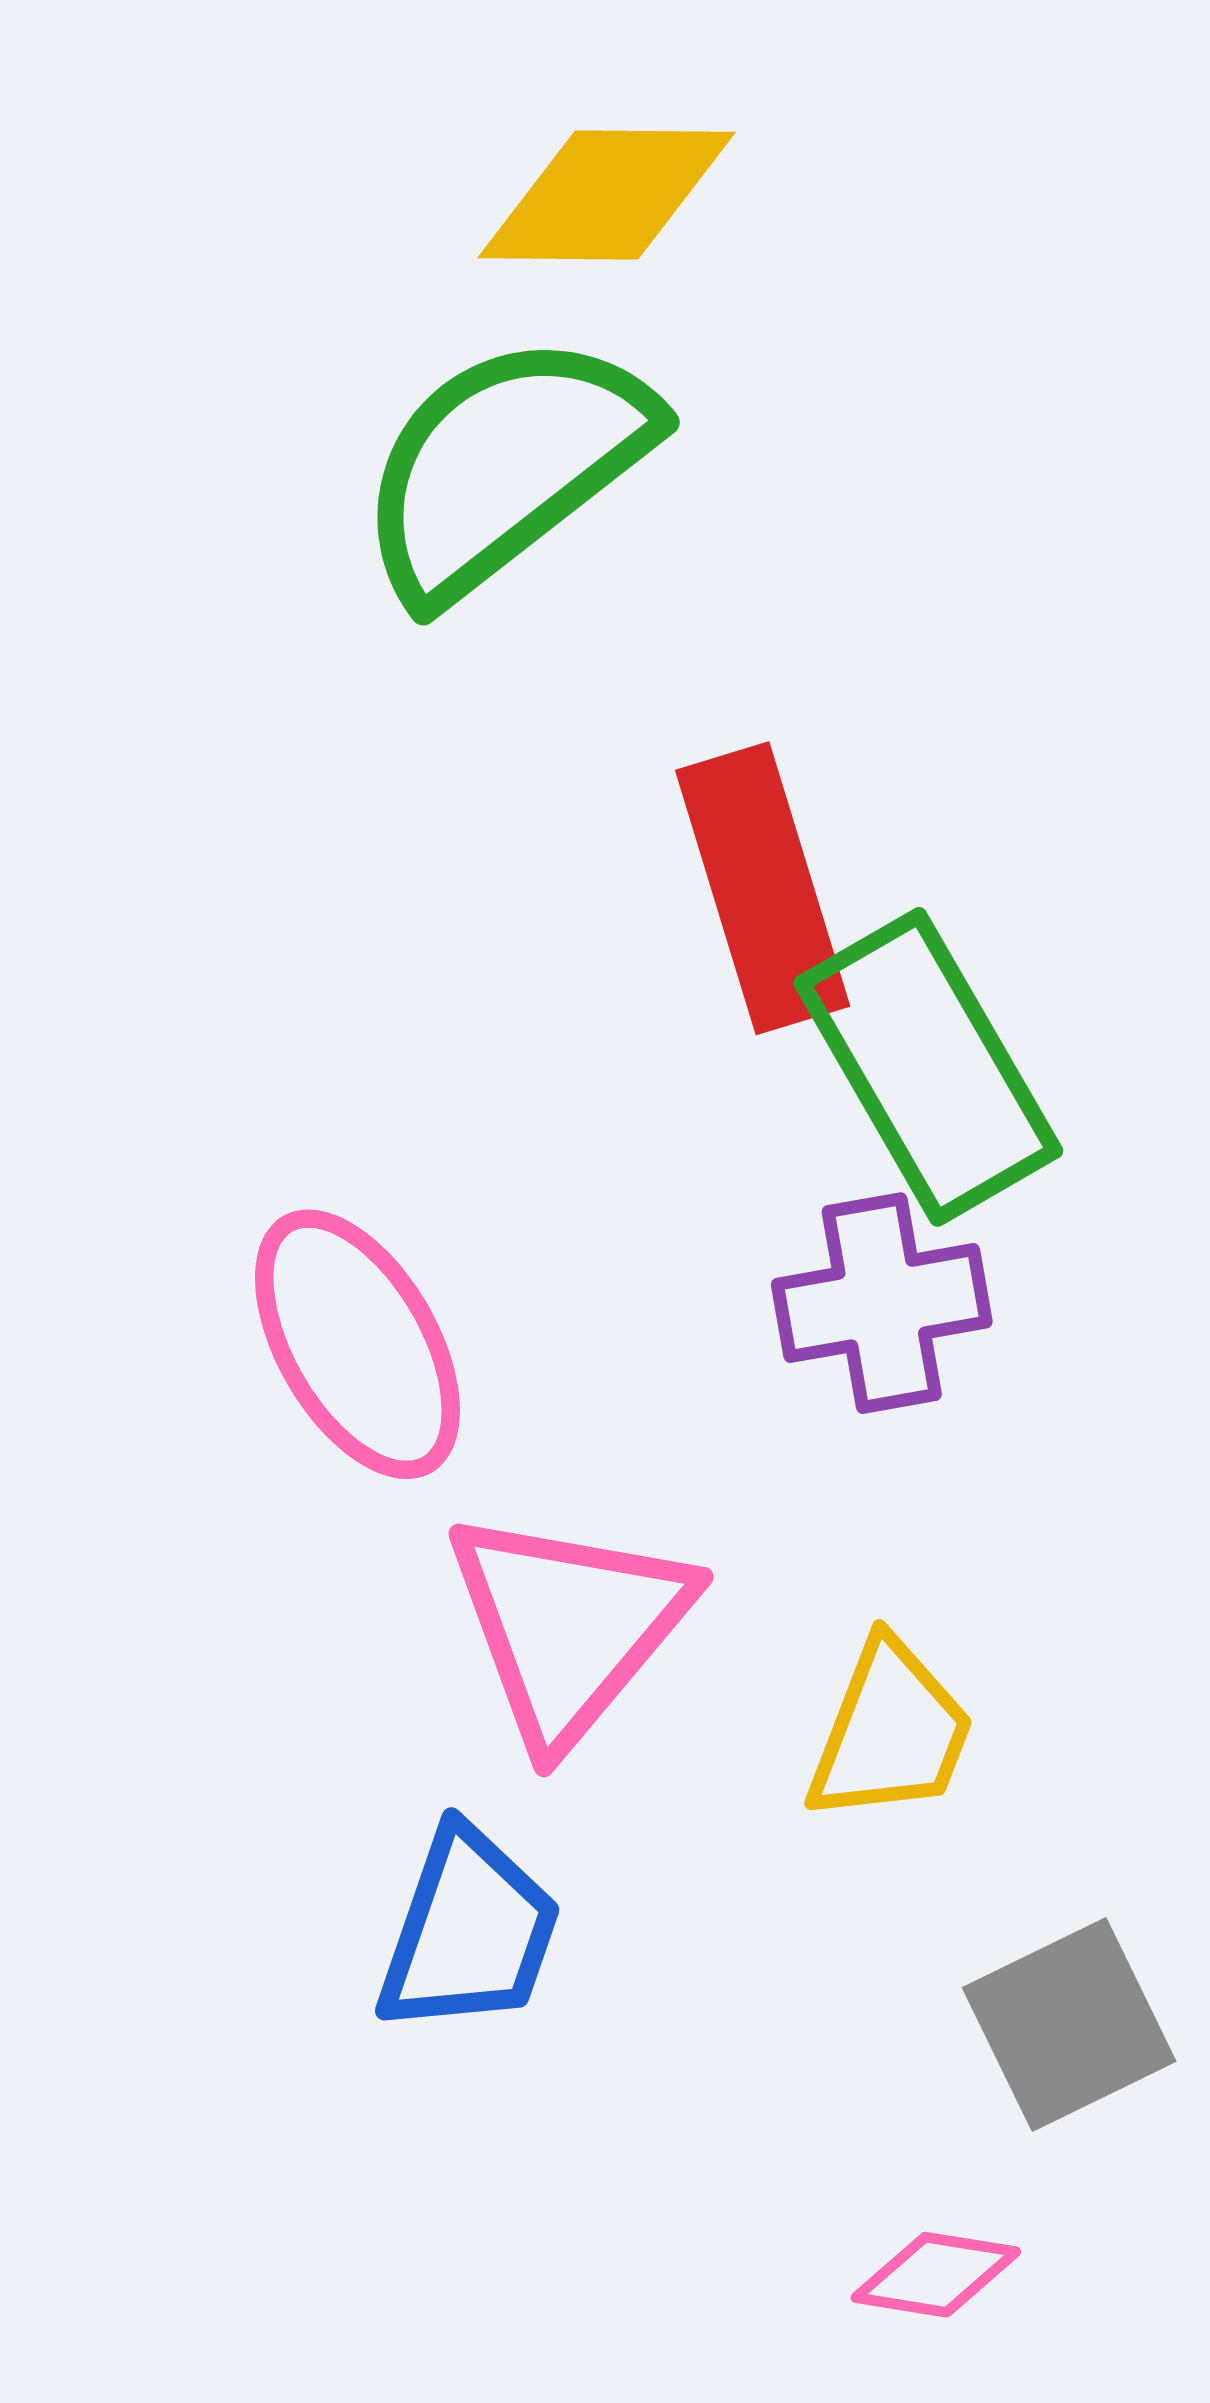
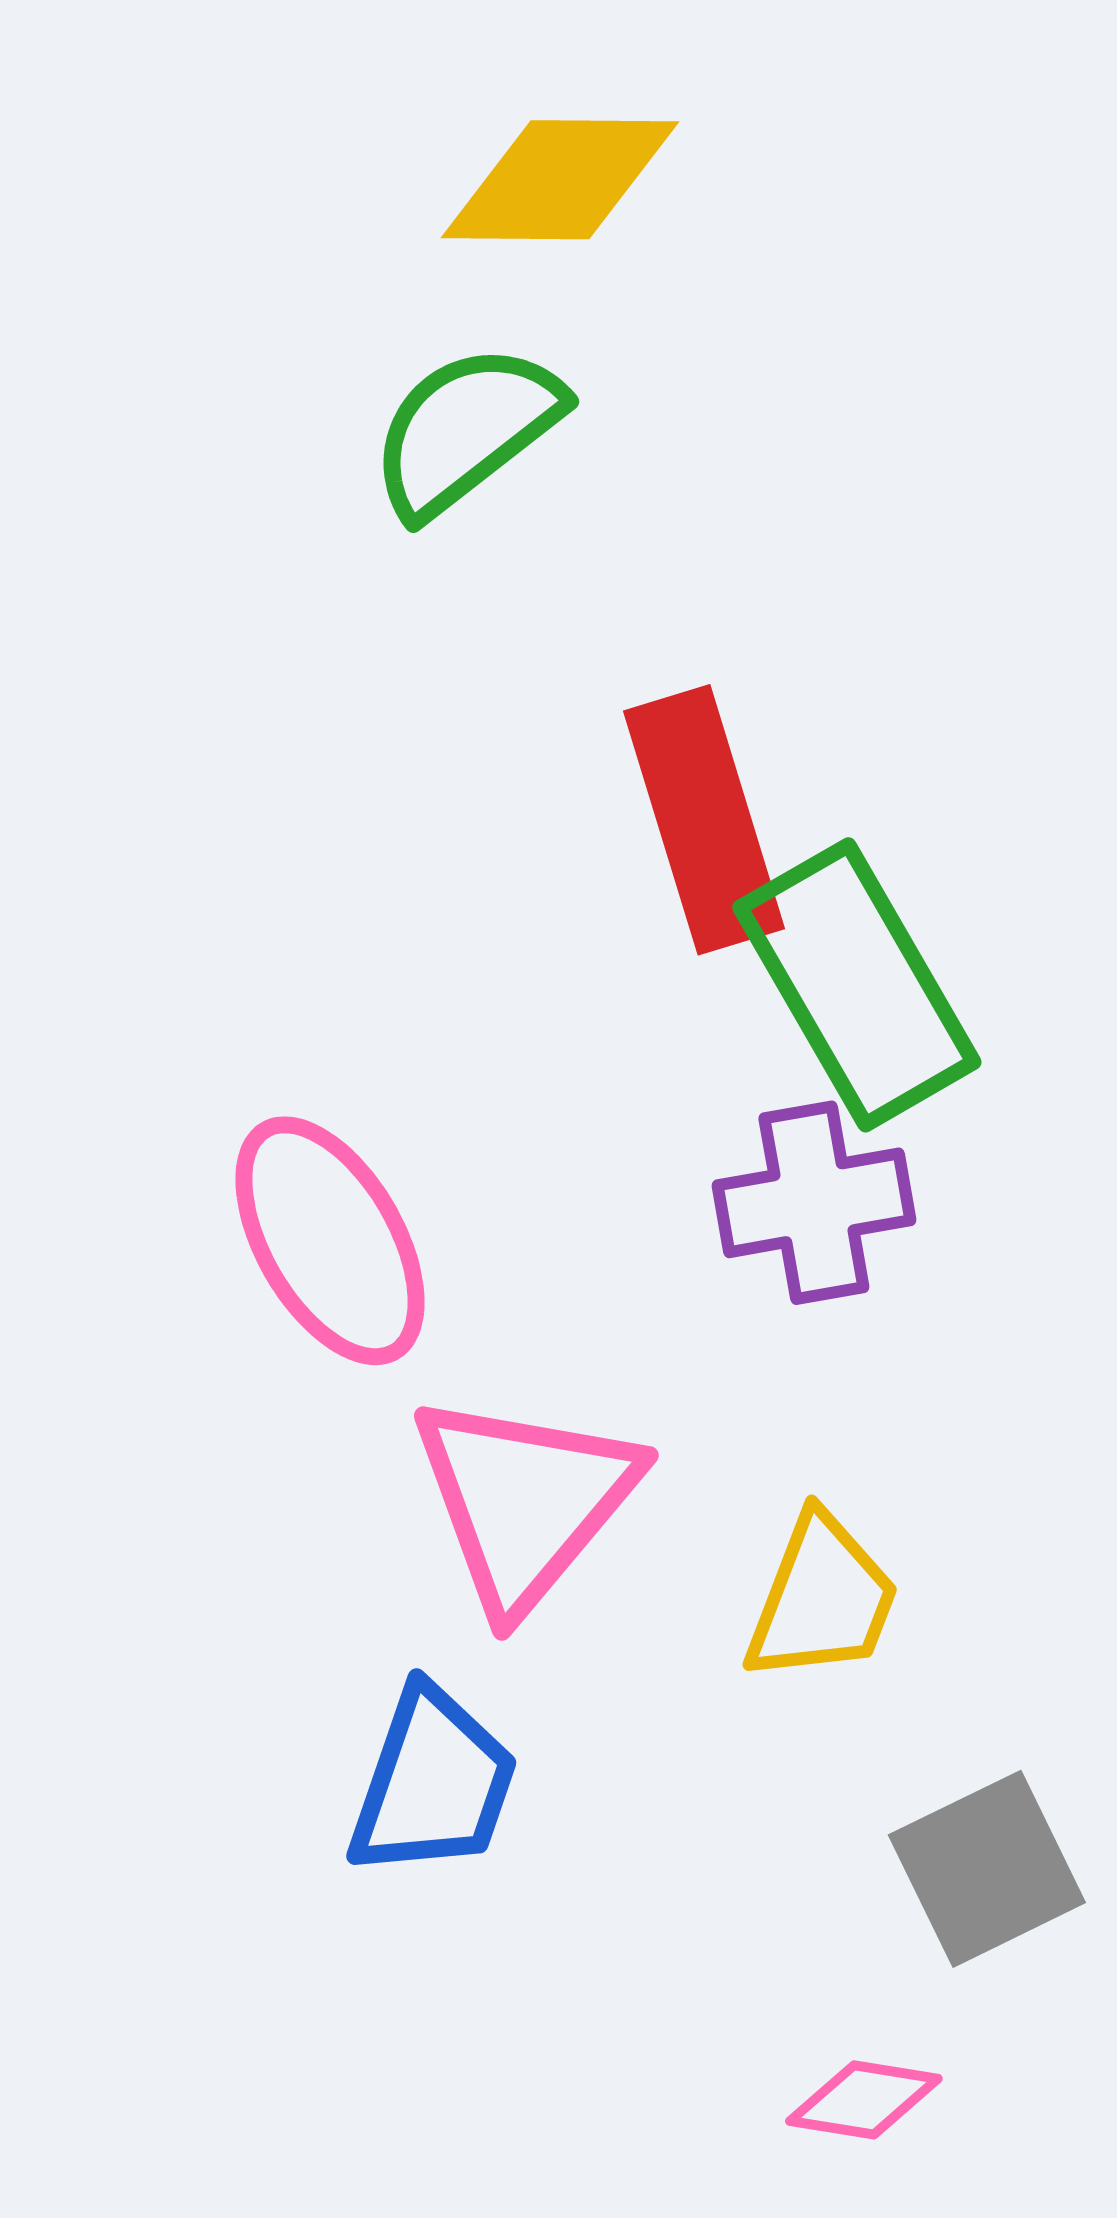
green semicircle: (505, 466) -> (466, 430), size x0.7

